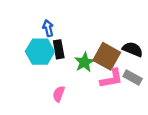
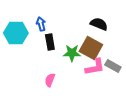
black semicircle: (133, 49) -> (99, 24), moved
cyan hexagon: (40, 52) -> (16, 33), moved
green star: (84, 62) -> (72, 53), turned 30

